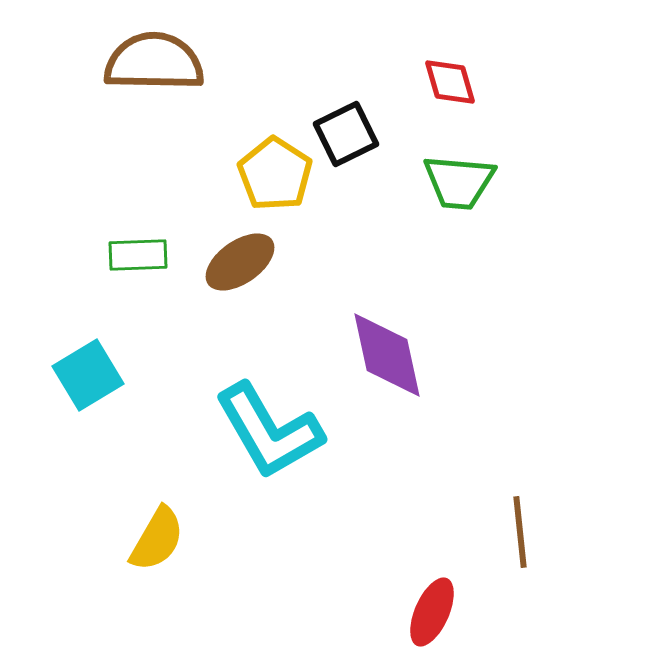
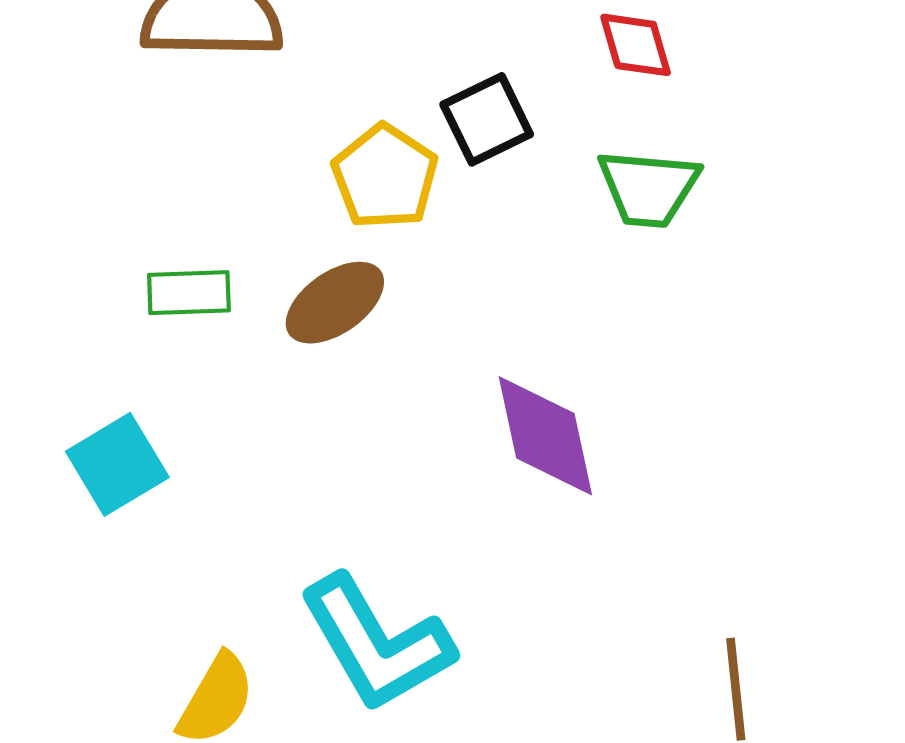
cyan L-shape: (269, 431) -> (376, 643), moved

